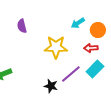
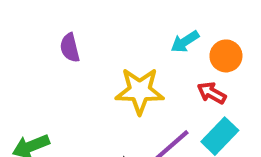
red arrow: (91, 48) -> (212, 93), turned 32

